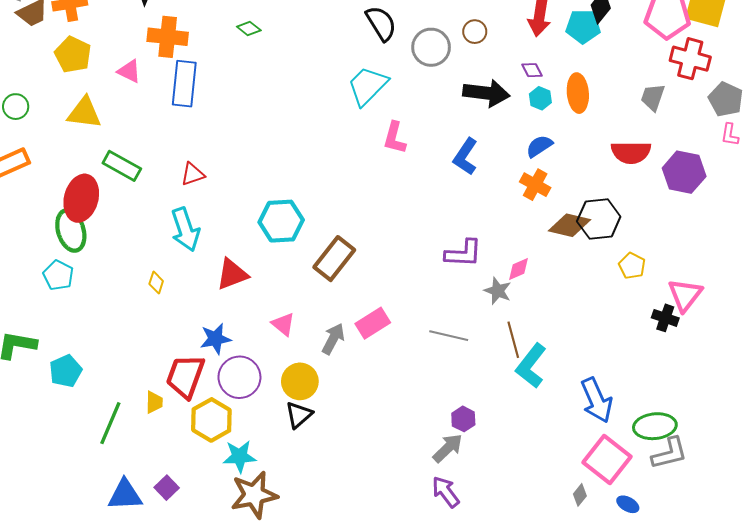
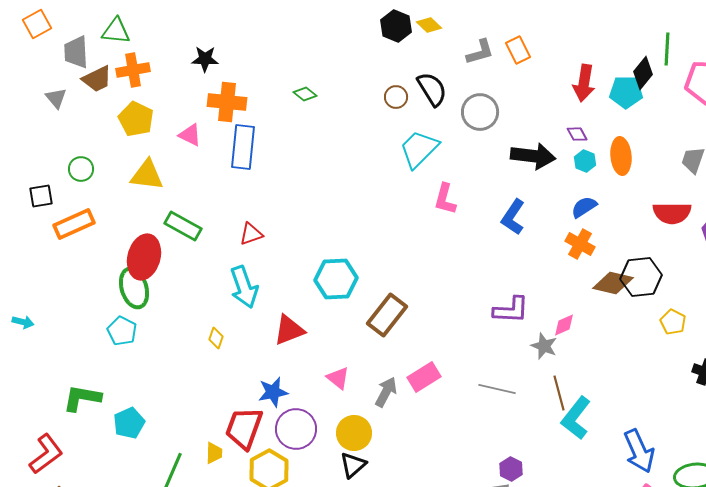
brown circle: (475, 32) -> (396, 97), moved

